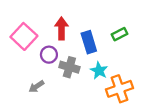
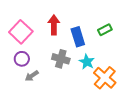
purple circle: (49, 55) -> (22, 59), moved
orange cross: (120, 89) -> (105, 78), turned -30

